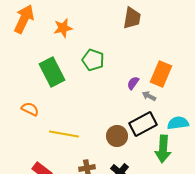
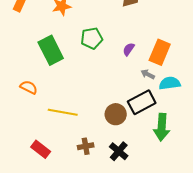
green pentagon: (93, 60) -> (92, 38), turned -30
purple semicircle: (133, 83) -> (129, 49), moved
cyan semicircle: (178, 123) -> (170, 83), moved

